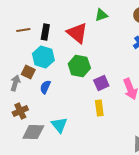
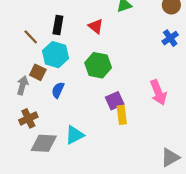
brown line: (23, 30) -> (31, 37), moved, turned 56
red triangle: (77, 33) -> (96, 26), size x0.6
purple square: (101, 83) -> (115, 101), moved
cyan triangle: (59, 125) -> (74, 135), turned 42

